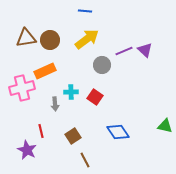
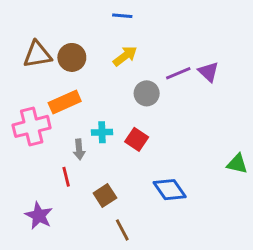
yellow arrow: (87, 39) -> (125, 56), size x0.7
green triangle: (165, 126) -> (237, 164), moved
red line: (41, 131) -> (66, 177), moved

